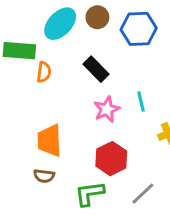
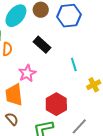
pink star: (107, 109) -> (27, 73), moved
brown semicircle: (44, 176) -> (12, 119), turned -136

